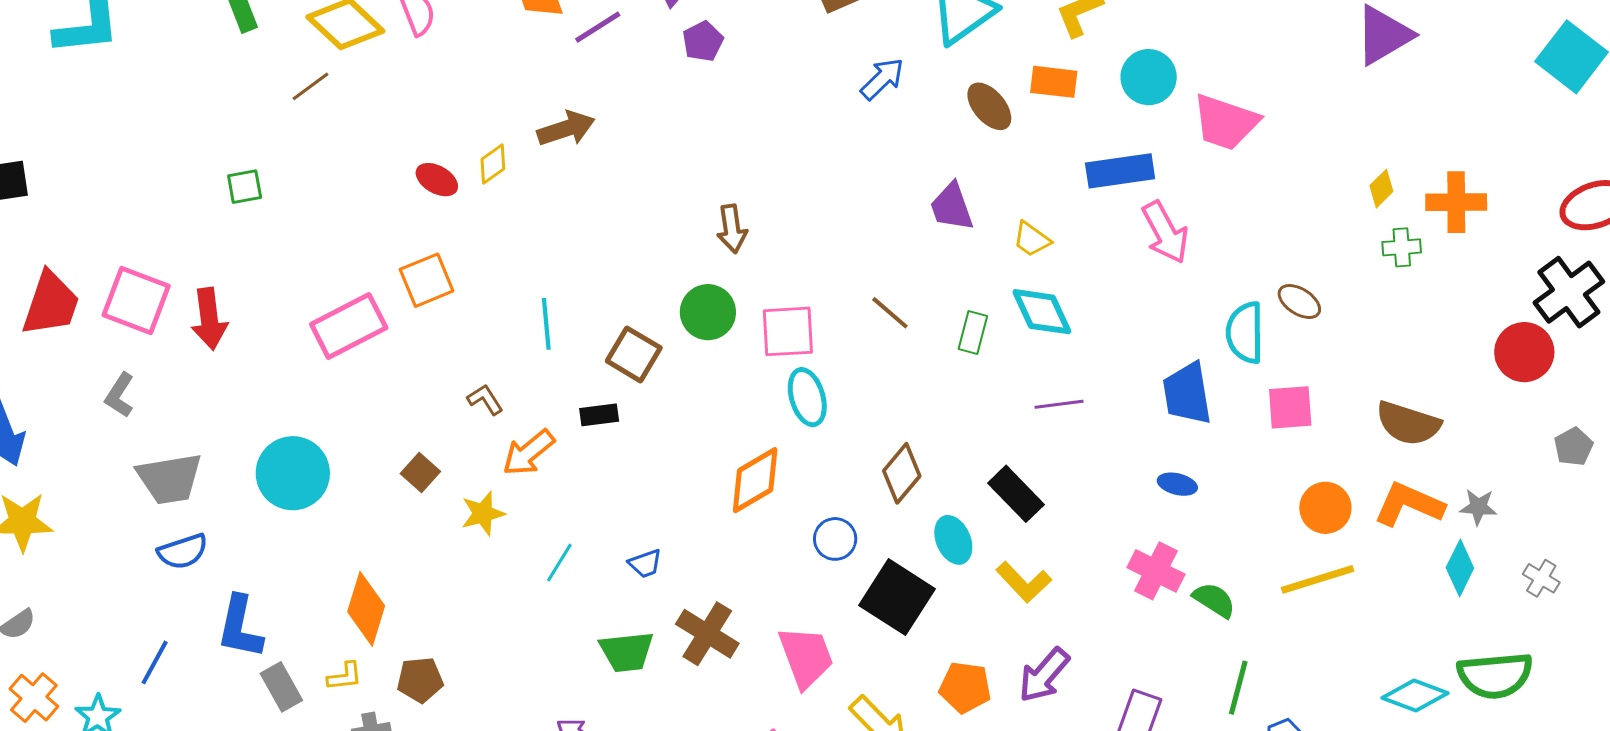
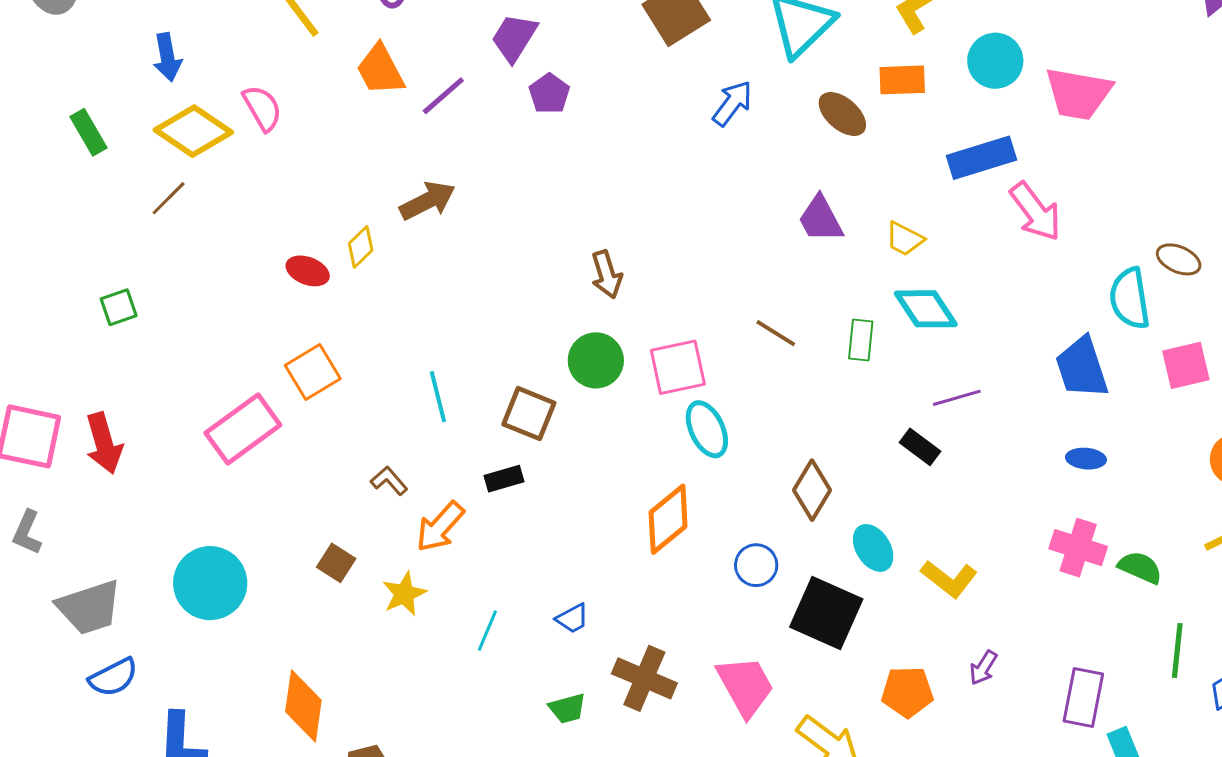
black rectangle: (1016, 494) -> (920, 447), moved, size x0.7
green trapezoid: (627, 652) -> (567, 708), size x0.7
purple arrow: (1044, 675) -> (983, 668), size x0.6

